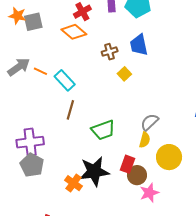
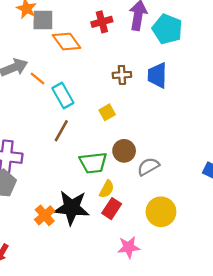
orange diamond: (74, 32) -> (67, 42), moved
yellow square: (124, 74) -> (107, 112), moved
yellow semicircle: (145, 140) -> (107, 189), moved
brown circle: (137, 175) -> (124, 151), moved

